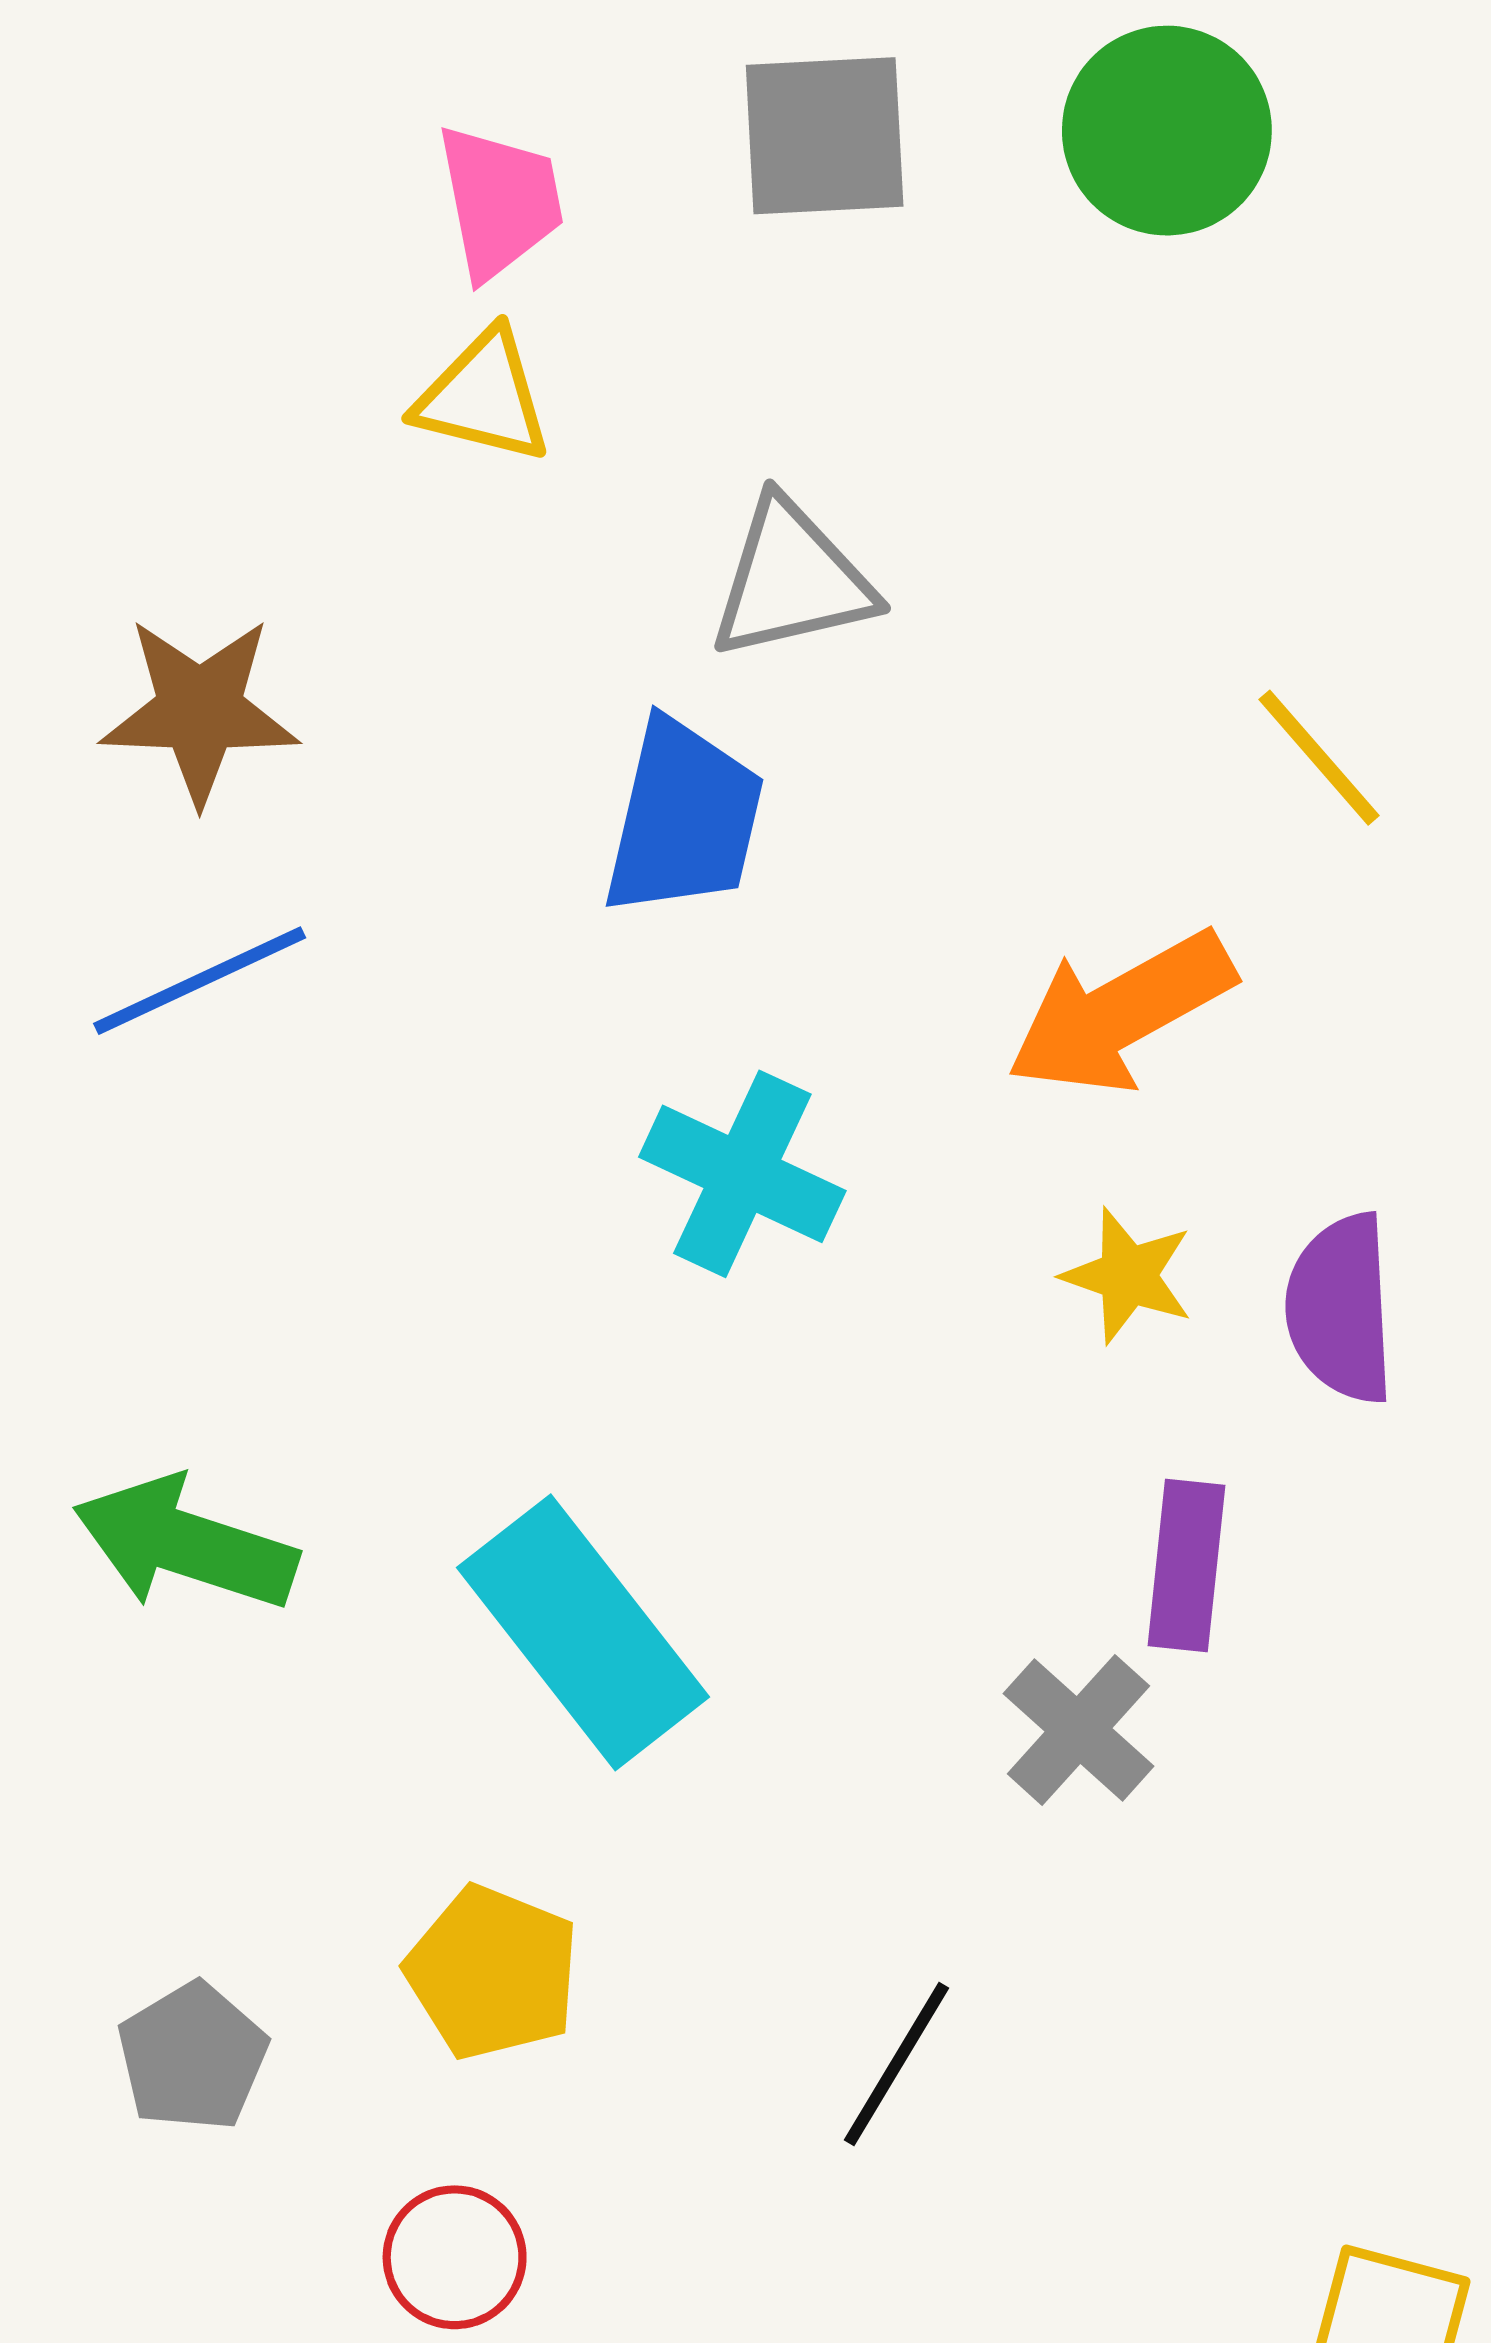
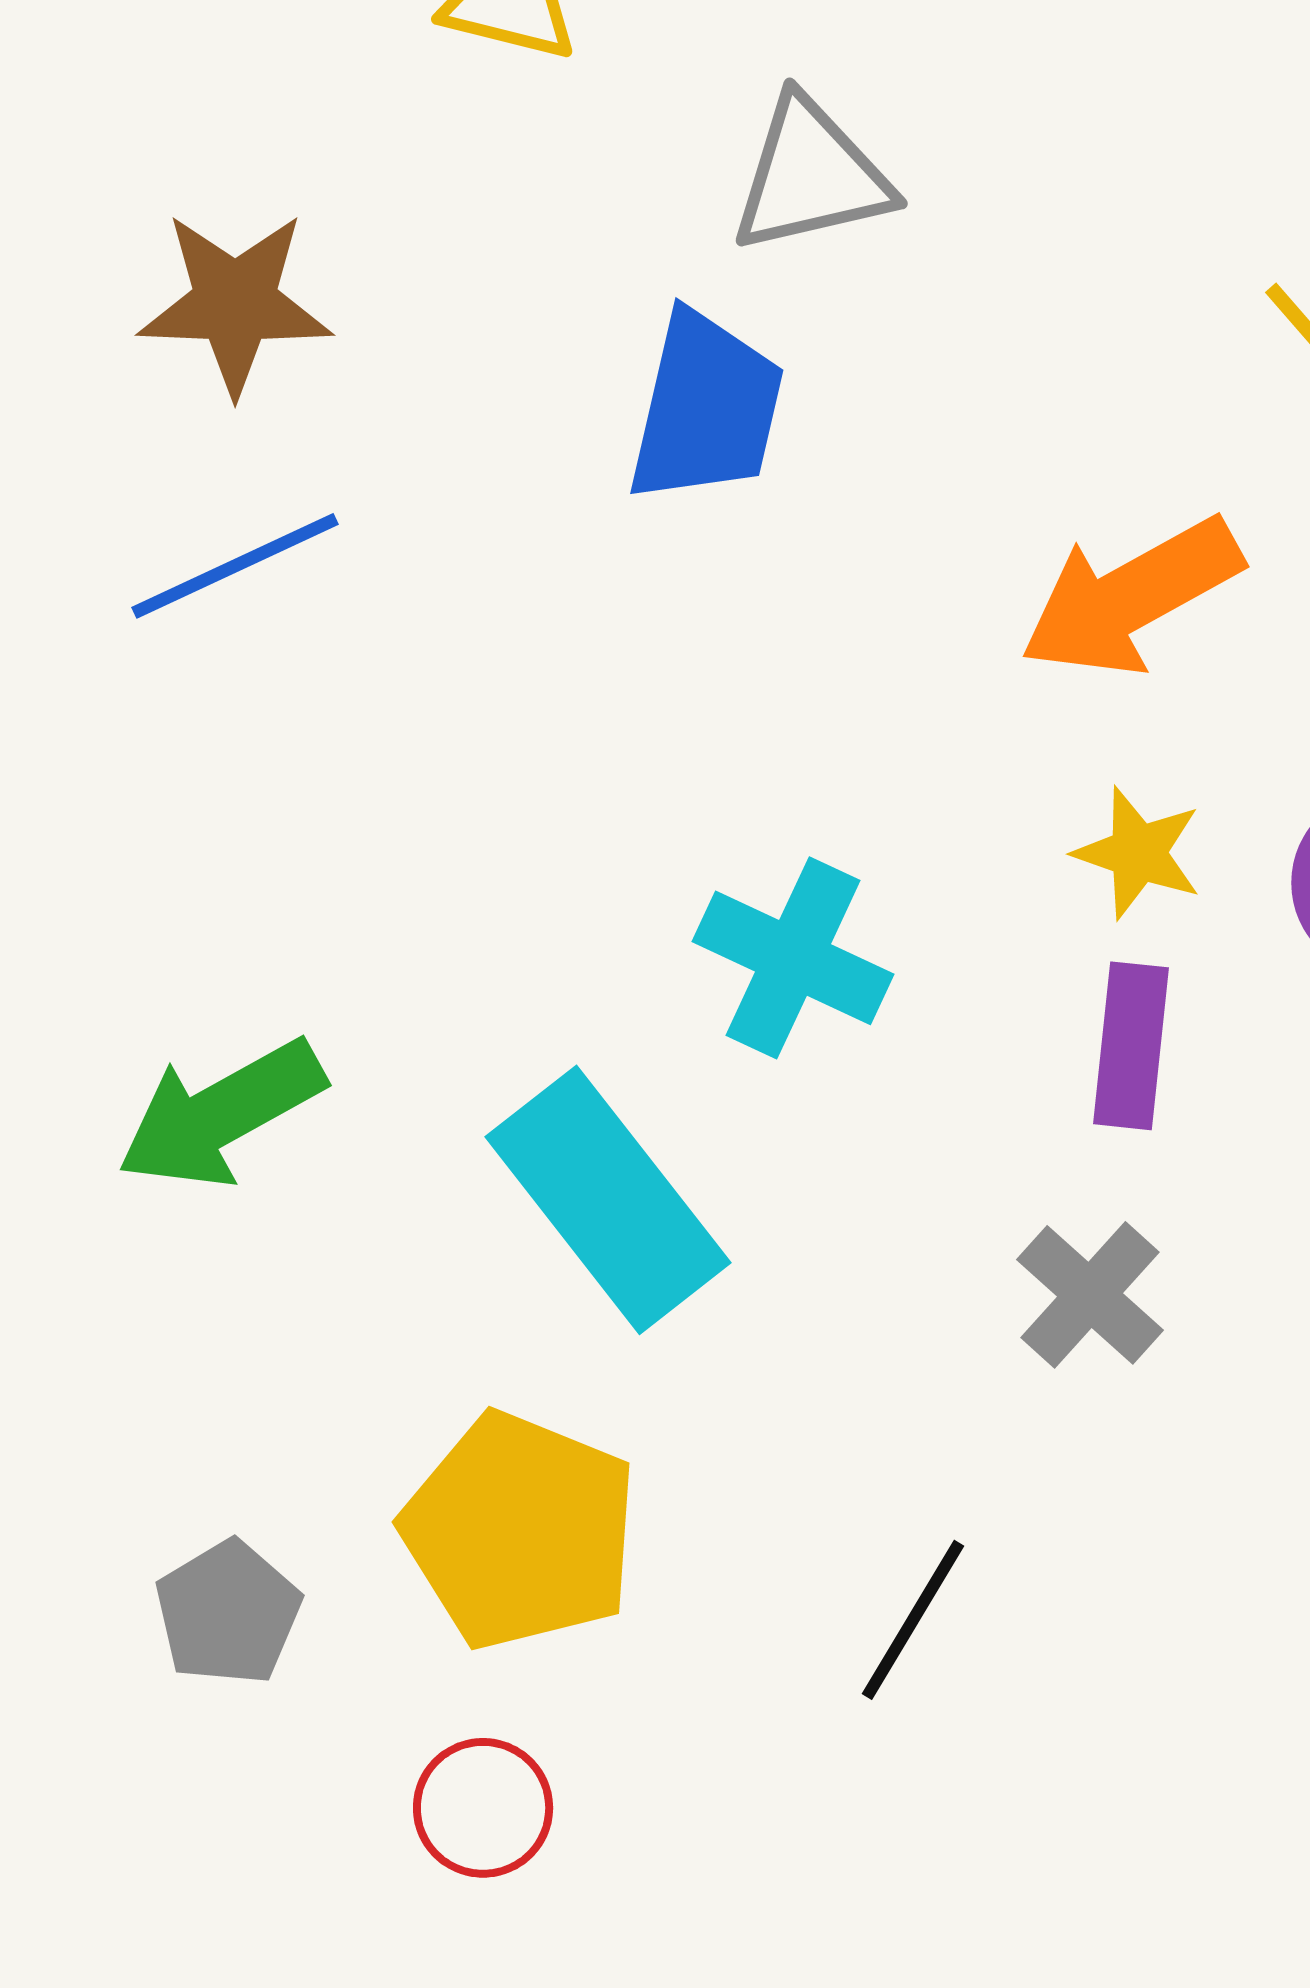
cyan cross: (742, 1174) -> (793, 958), moved
green arrow: (185, 1544) -> (221, 1114), turned -47
purple rectangle: (1186, 1565) -> (1131, 1046), moved
yellow pentagon: (493, 1973) -> (520, 1531), size x1.4

